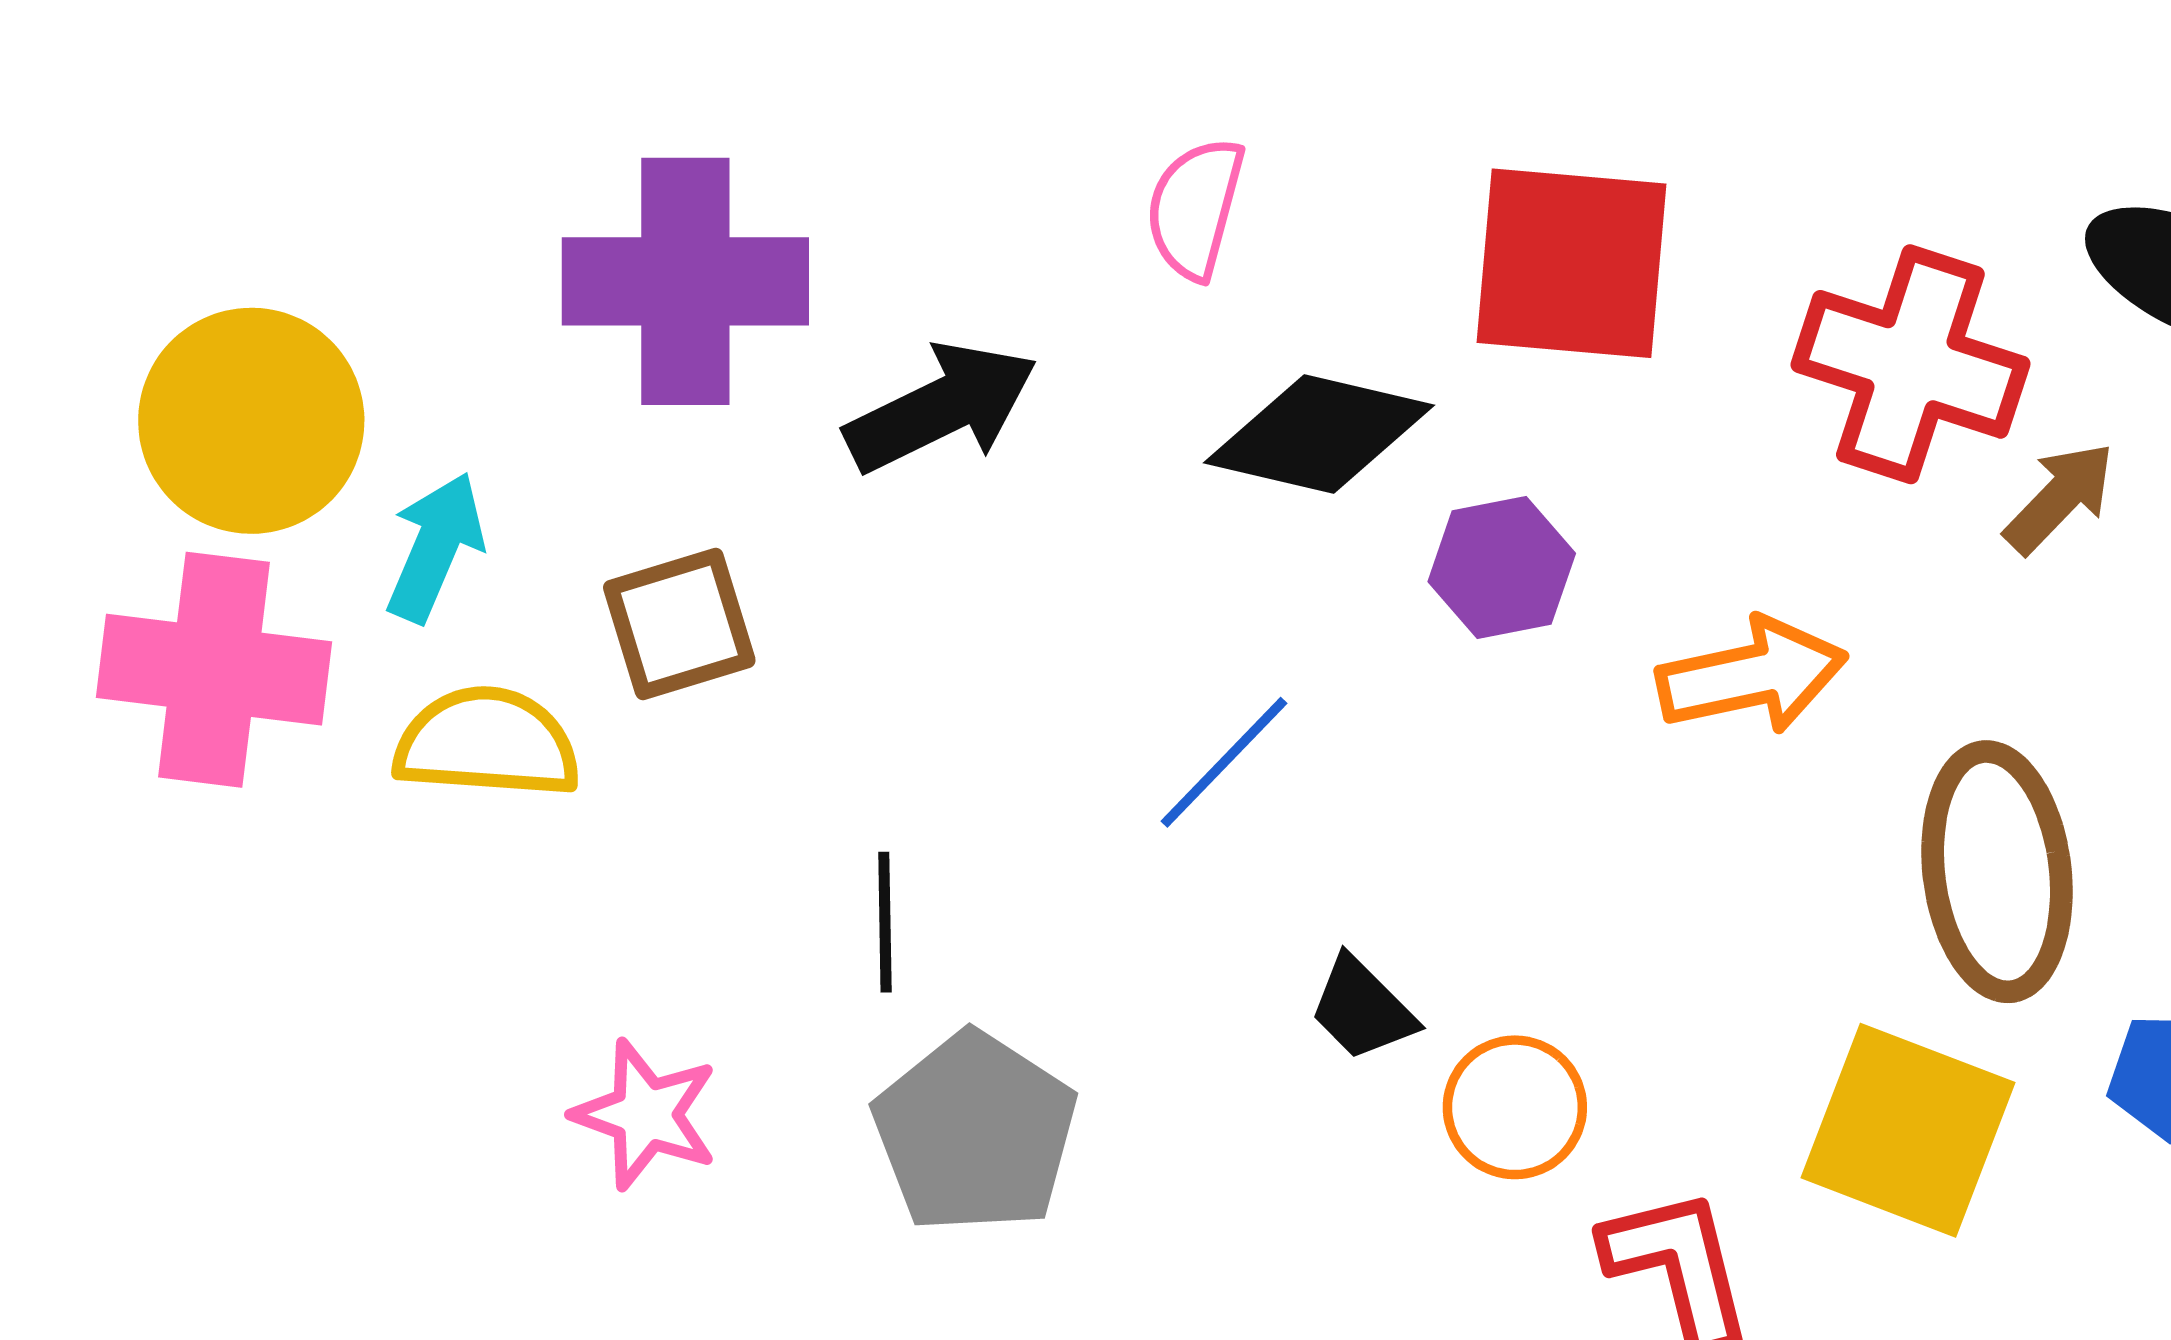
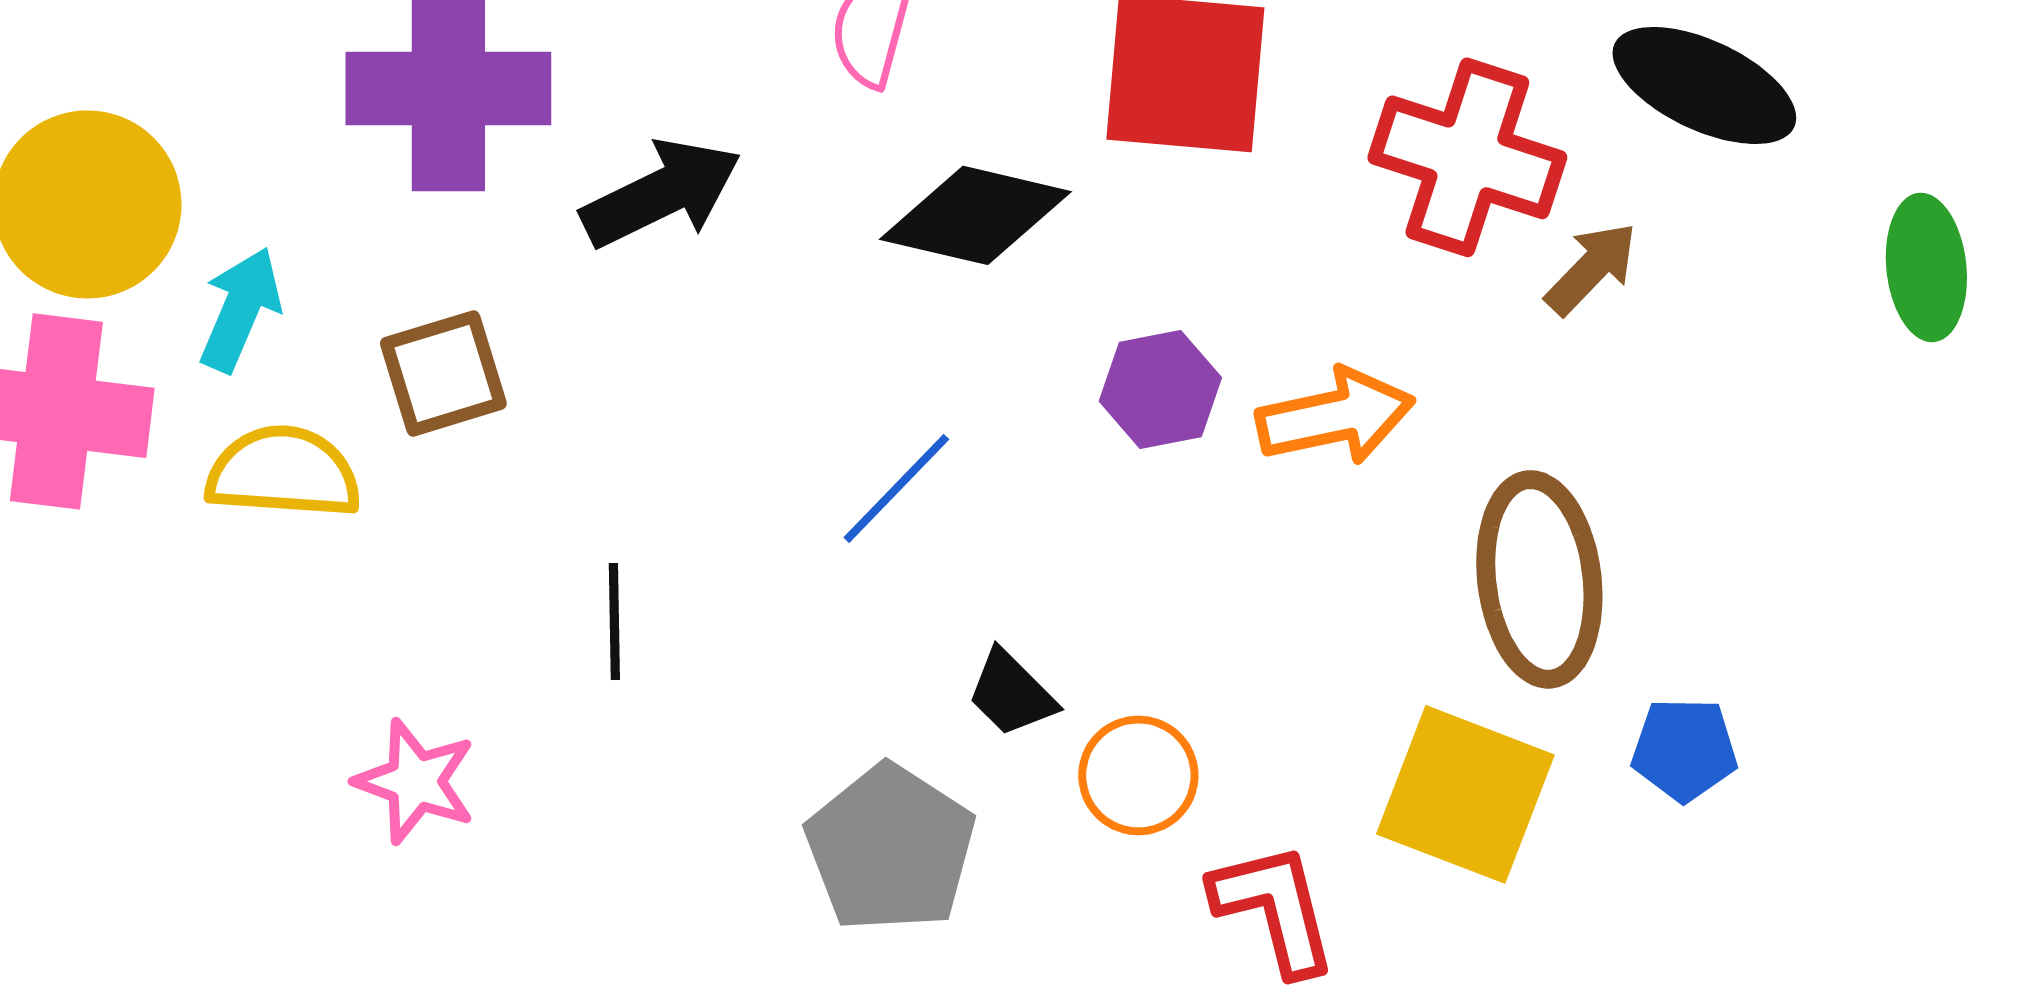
purple hexagon: (1502, 567) -> (1160, 389), moved
gray pentagon: (975, 1133) -> (890, 848), moved

